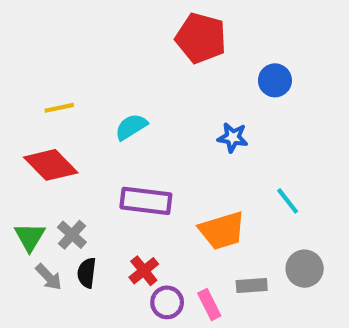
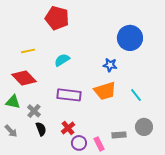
red pentagon: (201, 38) -> (57, 18), moved
blue circle: (275, 80) -> (130, 38), size x1.6
orange trapezoid: (222, 231) -> (105, 91), moved
green triangle: (30, 237) -> (13, 102), moved, turned -49
black semicircle: (87, 273) -> (41, 129), turned 152
gray arrow: (49, 277) -> (11, 131), moved

